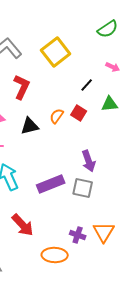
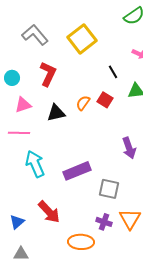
black line: (87, 85) -> (113, 72), turned -72
purple arrow: (89, 161) -> (129, 148), moved
gray square: (83, 188) -> (109, 189), moved

